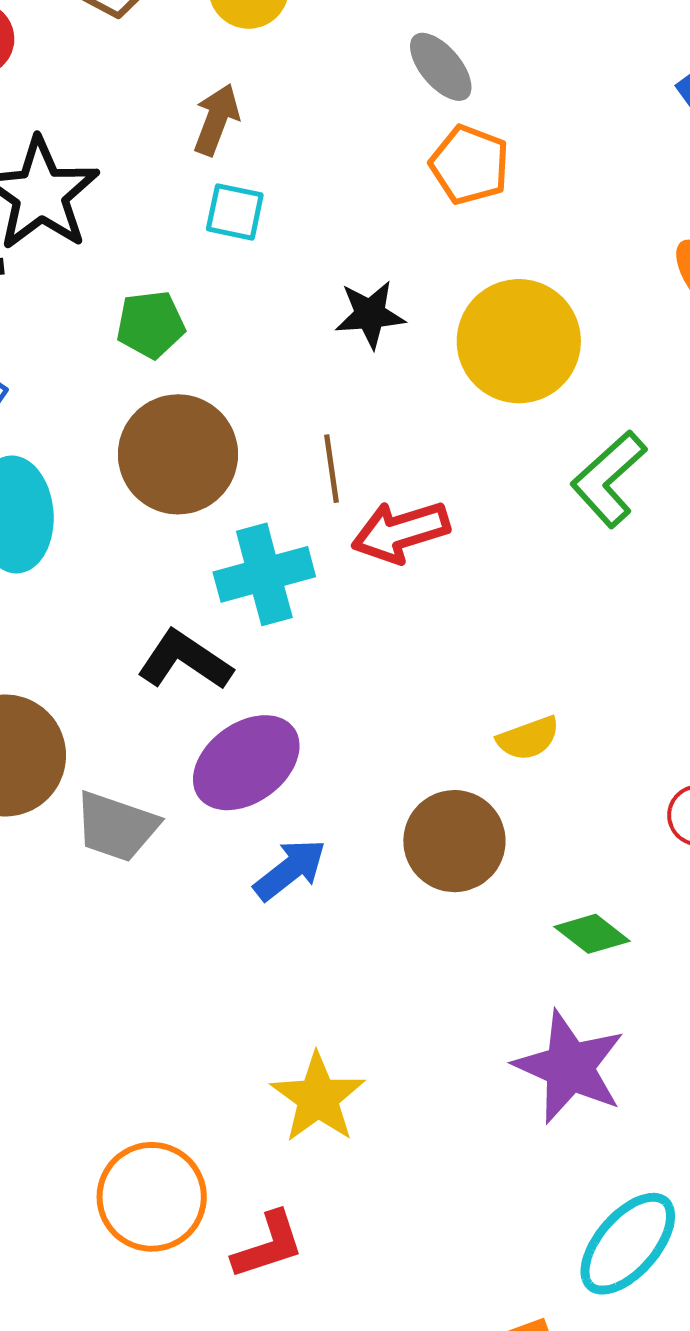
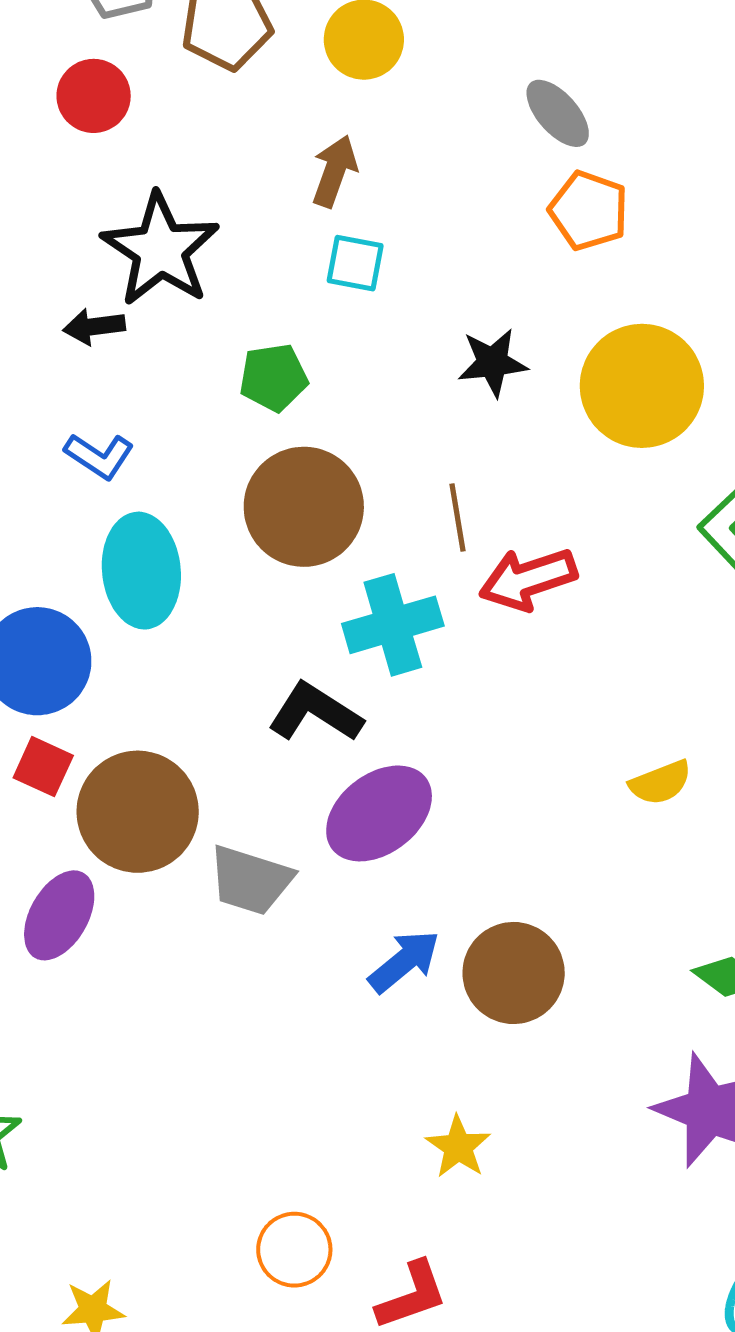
brown circle: (454, 841) -> (514, 973), moved
blue arrow: (290, 870) -> (404, 961), moved
yellow star: (318, 1098) -> (458, 1147), size x0.7
orange circle: (152, 1197) -> (294, 1250), size x0.7

